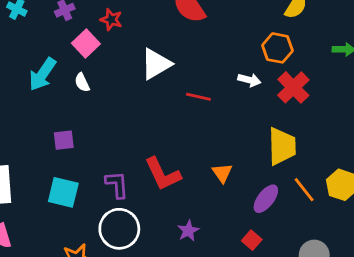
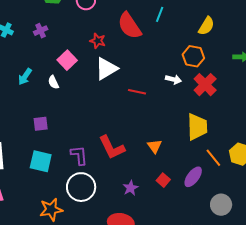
red star: (111, 20) -> (98, 41), moved
pink square: (86, 43) -> (67, 60), moved
cyan arrow: (42, 74) -> (25, 77), size x0.7
purple ellipse: (266, 199) -> (193, 177), moved
red square: (252, 240) -> (163, 180), moved

